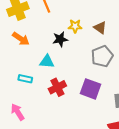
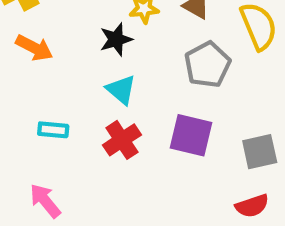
cyan triangle: (47, 62) -> (121, 90), moved, turned 42

